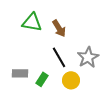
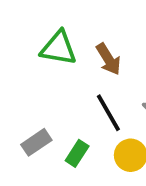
gray rectangle: (20, 73) -> (36, 142), turned -35

